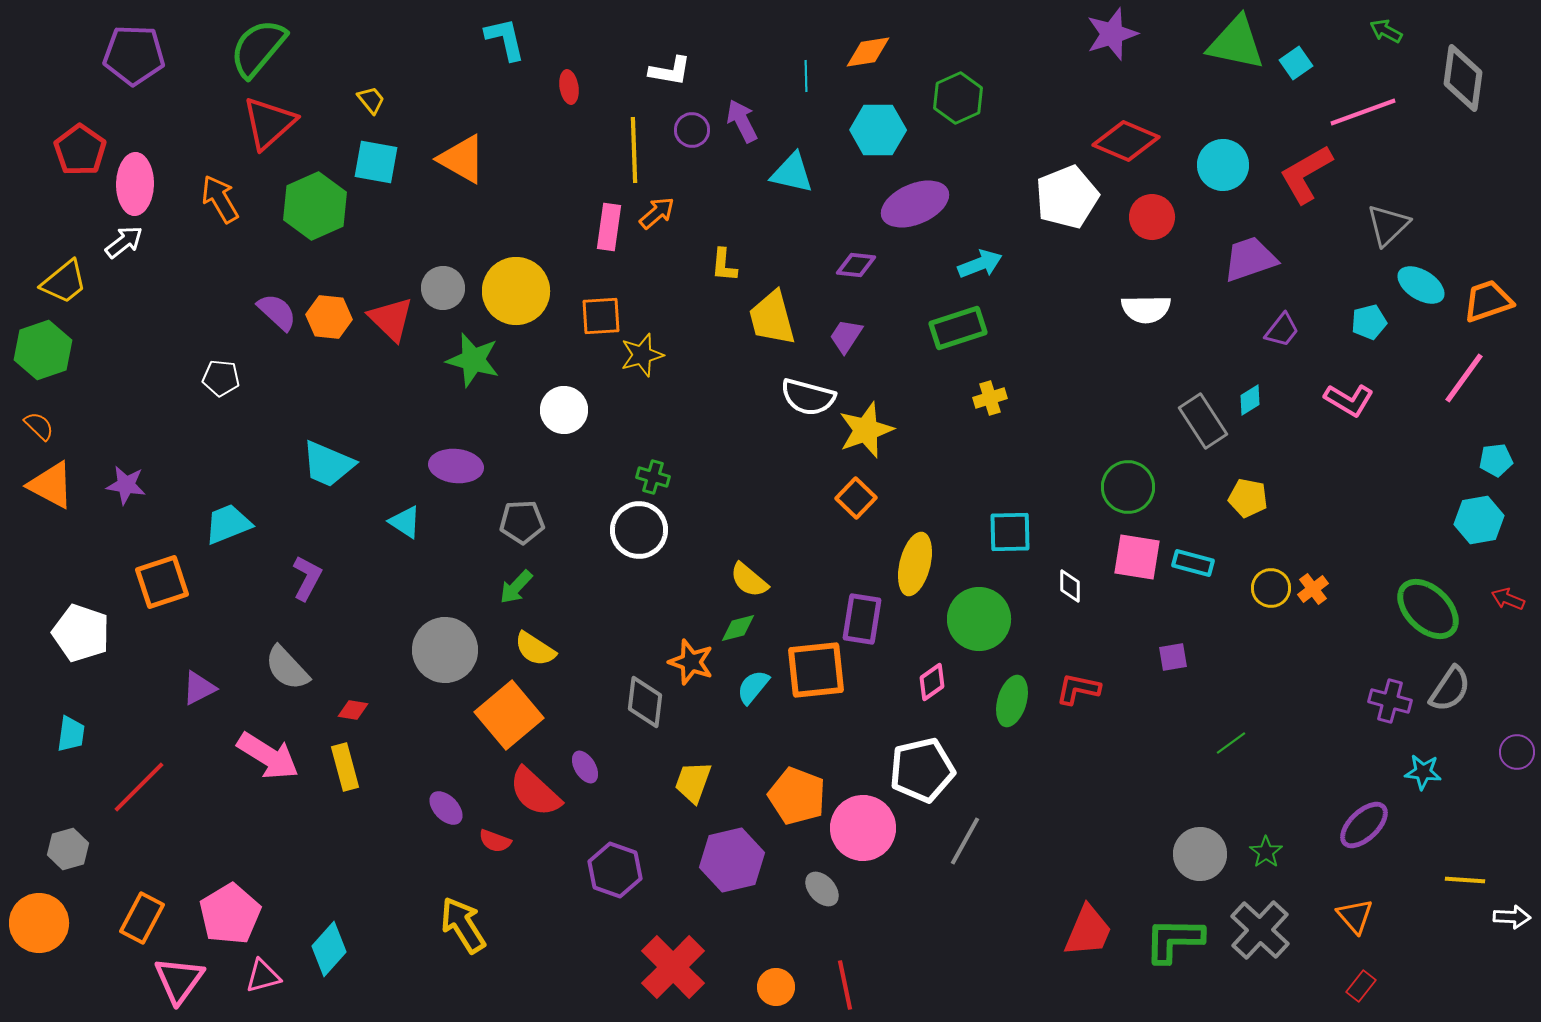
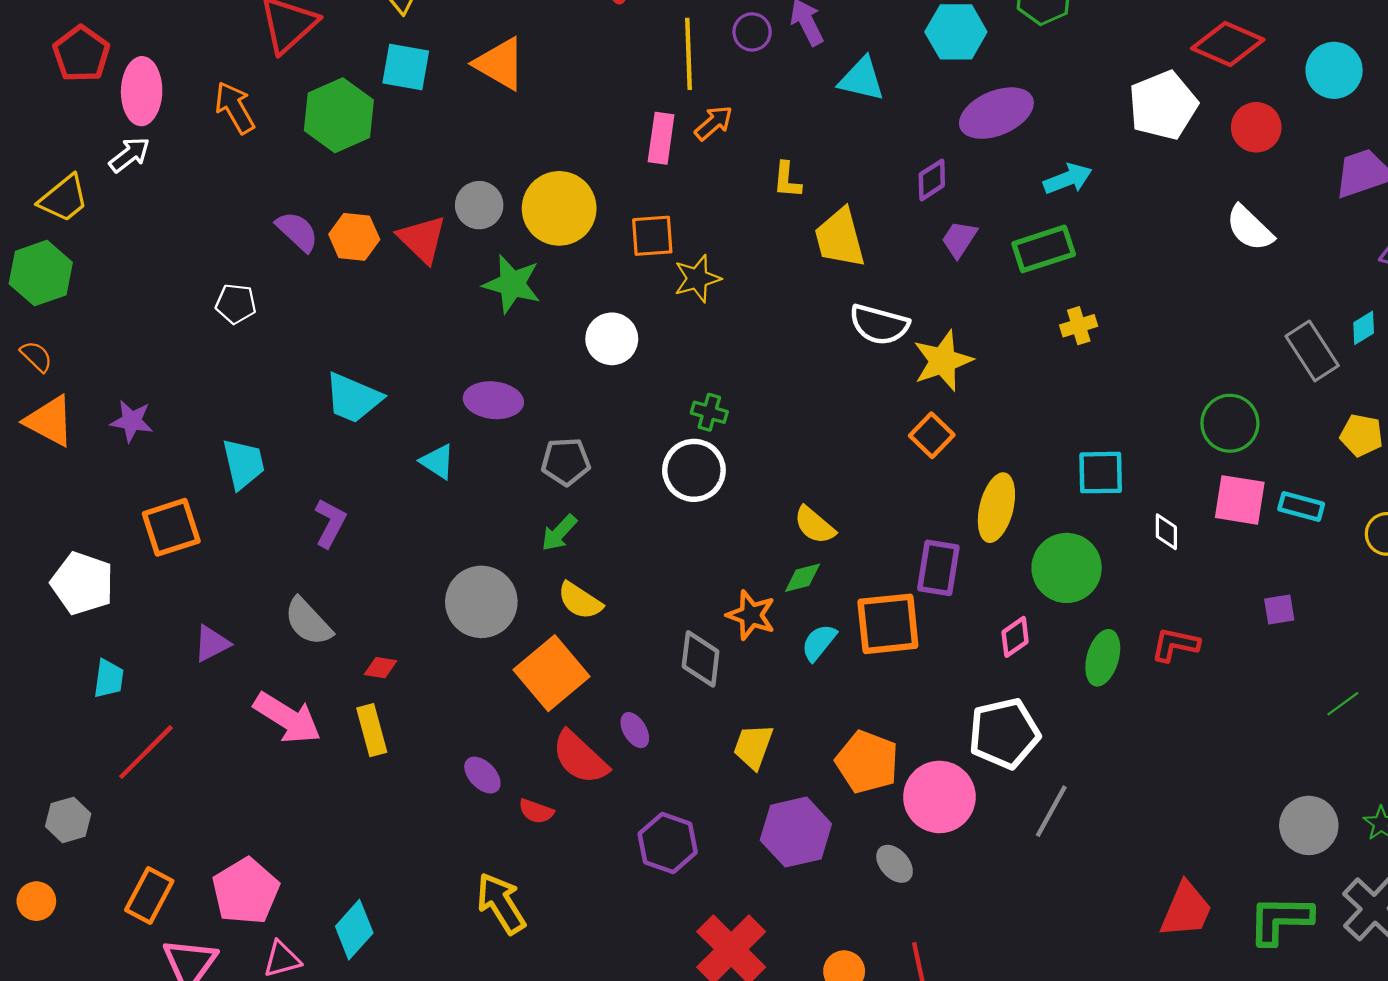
purple diamond: (856, 265) -> (932, 180), turned -39
white semicircle: (1146, 309) -> (1250, 228), turned 45
purple trapezoid: (846, 336) -> (959, 239), moved
cyan trapezoid: (228, 524) -> (244, 464), turned 99
cyan trapezoid: (71, 734) -> (109, 679), moved
orange circle: (39, 923) -> (36, 901), size x0.6

